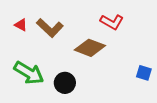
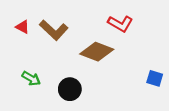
green arrow: (29, 73) -> (31, 78), size x0.6

